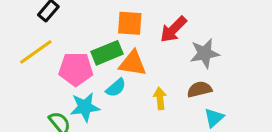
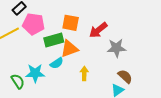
orange triangle: (133, 63) -> (69, 49), turned -36
pink pentagon: (76, 69) -> (33, 24), moved
brown semicircle: (199, 89) -> (125, 76), moved, turned 49

